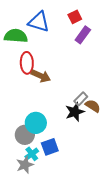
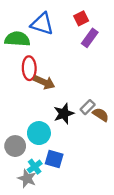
black star: (75, 112) -> (64, 114), moved
gray circle: (25, 135) -> (15, 146), moved
blue square: (50, 147) -> (54, 159), turned 36
gray star: (25, 165) -> (27, 178), turned -30

